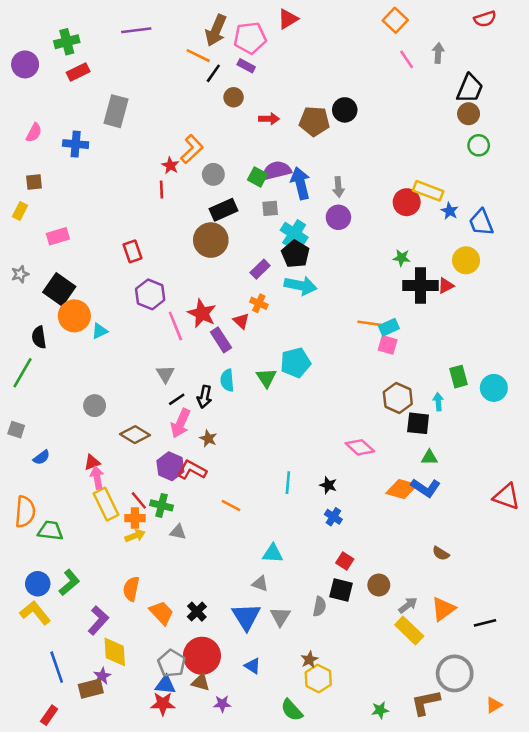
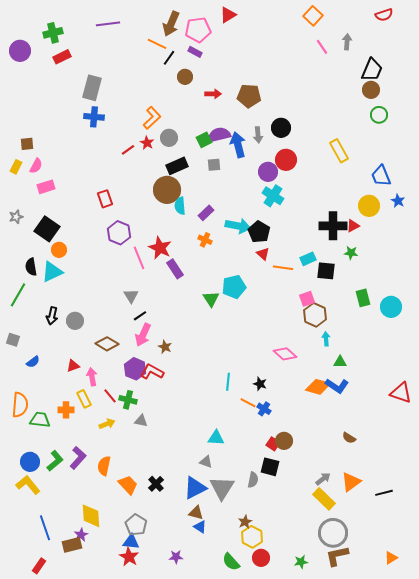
black circle: (345, 110) -> (281, 128), moved
pink semicircle: (34, 133) -> (36, 166), moved
blue cross: (76, 144) -> (94, 117), moved
red star: (170, 166) -> (147, 143), moved
green square: (258, 177) -> (204, 140), turned 35
gray arrow: (338, 187) -> (258, 135), moved
red line: (162, 190) -> (128, 150), turned 56
yellow rectangle: (428, 191) -> (339, 151), turned 40
red circle: (407, 202) -> (286, 160), moved
blue star: (450, 211) -> (398, 201), moved
cyan cross: (294, 234) -> (273, 196), moved
black pentagon: (295, 254) -> (259, 232), moved
green star: (402, 258) -> (351, 253), moved
orange circle: (74, 316) -> (59, 250), size x0.6
red triangle: (241, 321) -> (263, 254), moved
orange line: (370, 323) -> (283, 268), moved
cyan triangle: (100, 331) -> (52, 272), moved, size x1.6
pink square: (388, 345) -> (307, 299), moved, turned -35
cyan semicircle: (227, 380) -> (180, 206), moved
black arrow: (204, 397) -> (52, 316), moved
cyan arrow: (438, 402) -> (326, 339), moved
black square: (418, 423) -> (326, 271), moved
pink arrow: (97, 478) -> (92, 377), moved
yellow rectangle: (106, 504) -> (84, 399), size x0.7
orange line: (231, 505) -> (248, 403), moved
orange cross: (135, 518) -> (66, 410), moved
brown circle: (379, 585) -> (284, 441), moved
blue triangle: (246, 617) -> (195, 488), turned 35
gray triangle: (280, 617) -> (222, 488), size x1.5
purple L-shape: (98, 620) -> (78, 458), moved
red circle: (202, 656) -> (261, 558), moved, size x0.6
gray circle: (455, 673) -> (333, 533), moved
brown triangle: (201, 682) -> (196, 513), moved
red star: (163, 704) -> (129, 557), turned 30

